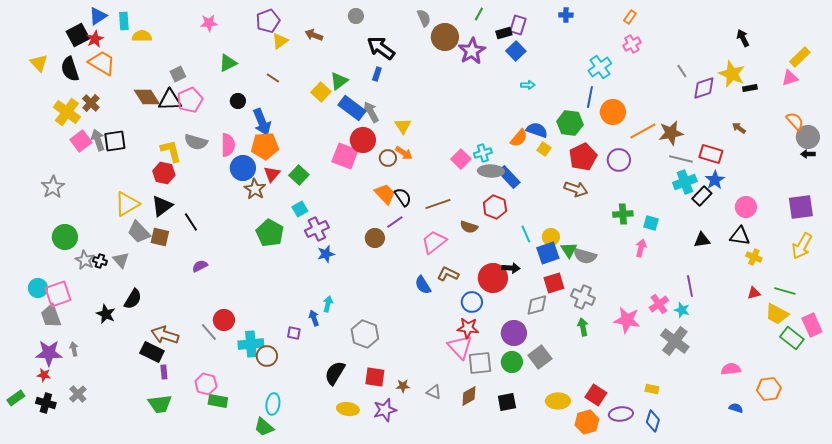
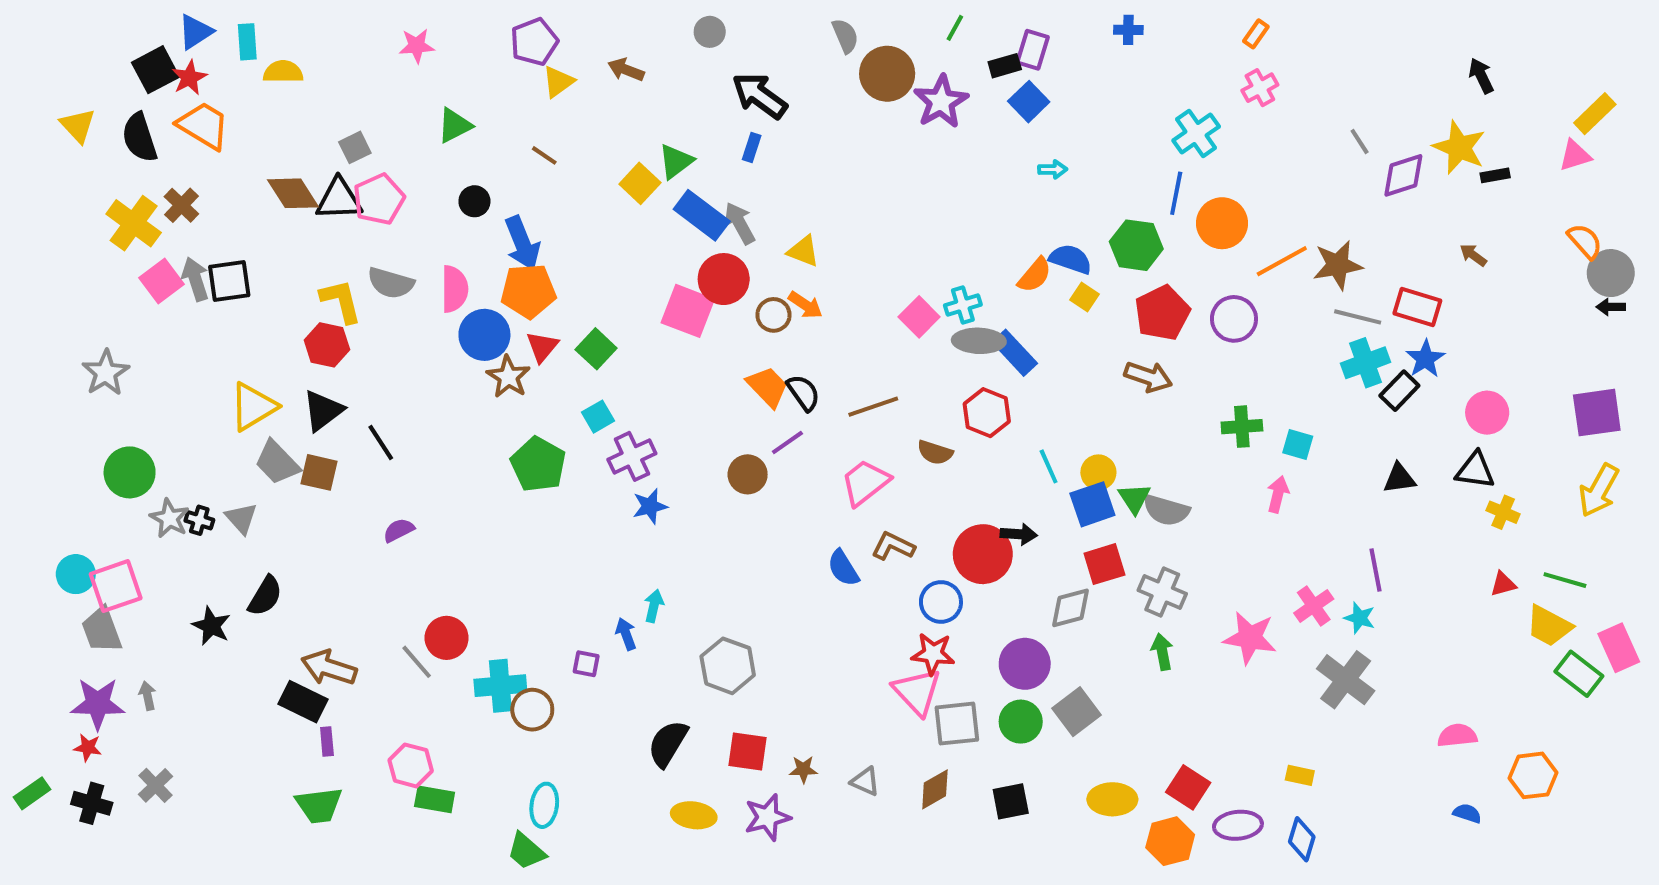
yellow triangle: (403, 126) -> (803, 251), turned -36

